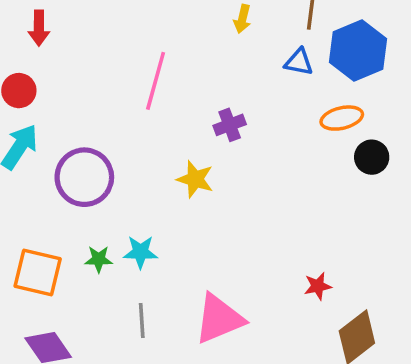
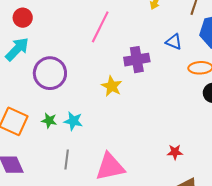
blue triangle: (299, 62) -> (174, 42), moved
purple cross: (230, 125) -> (137, 60), size x1.4
red star: (318, 286) -> (175, 152), moved

